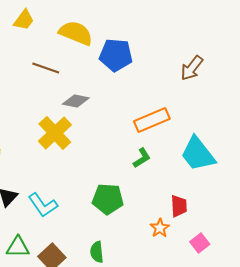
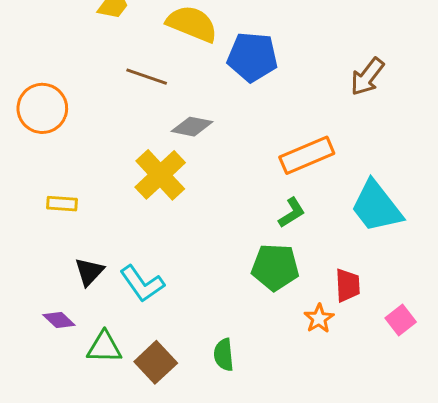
green pentagon: (108, 199) -> (275, 267), moved
pink square: (200, 243) -> (401, 320), moved

